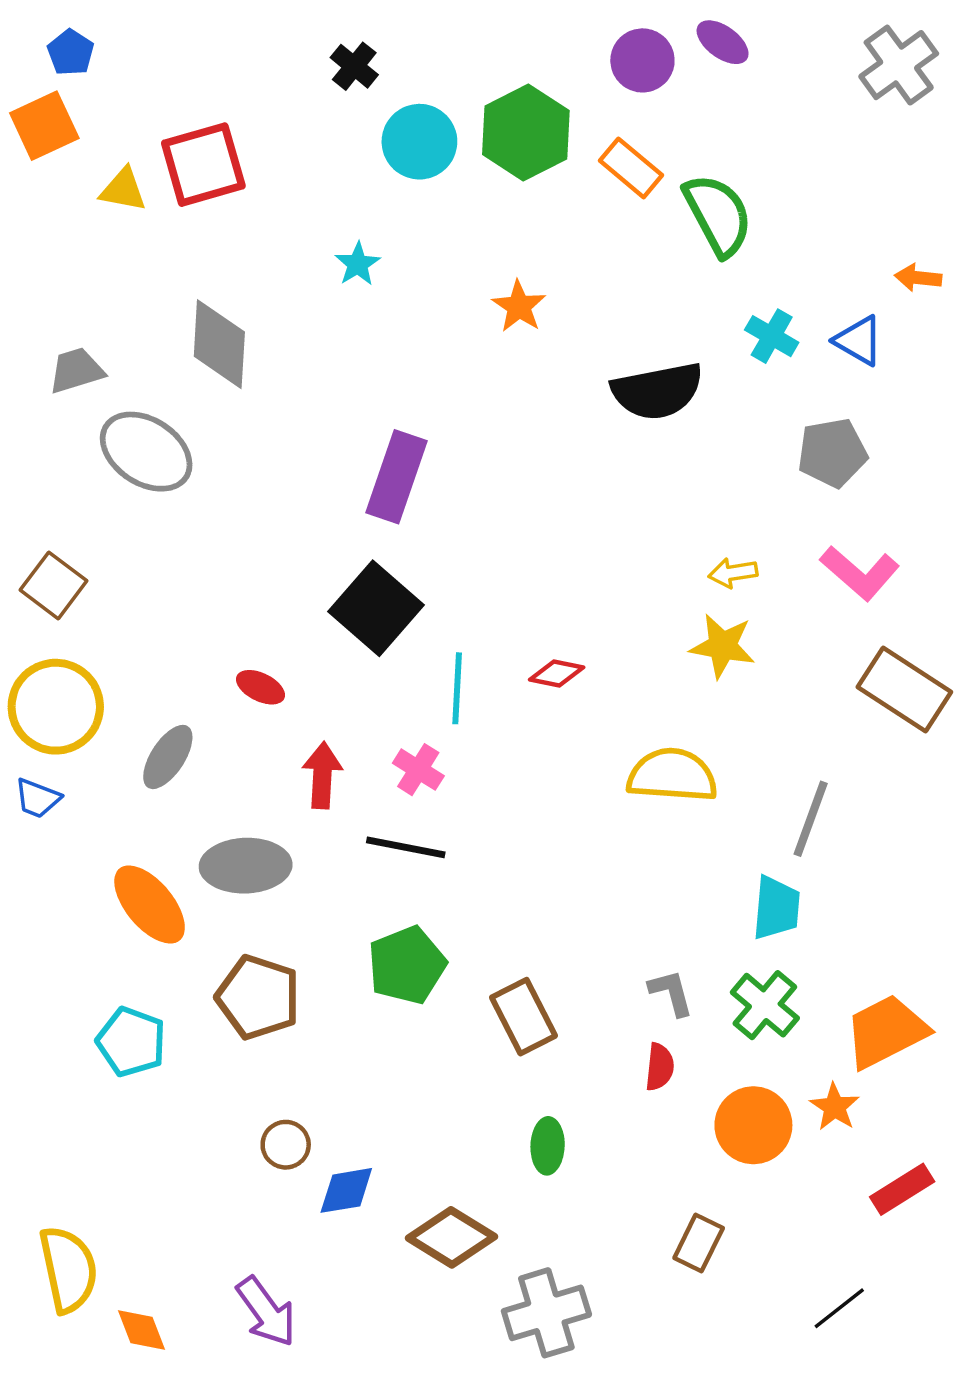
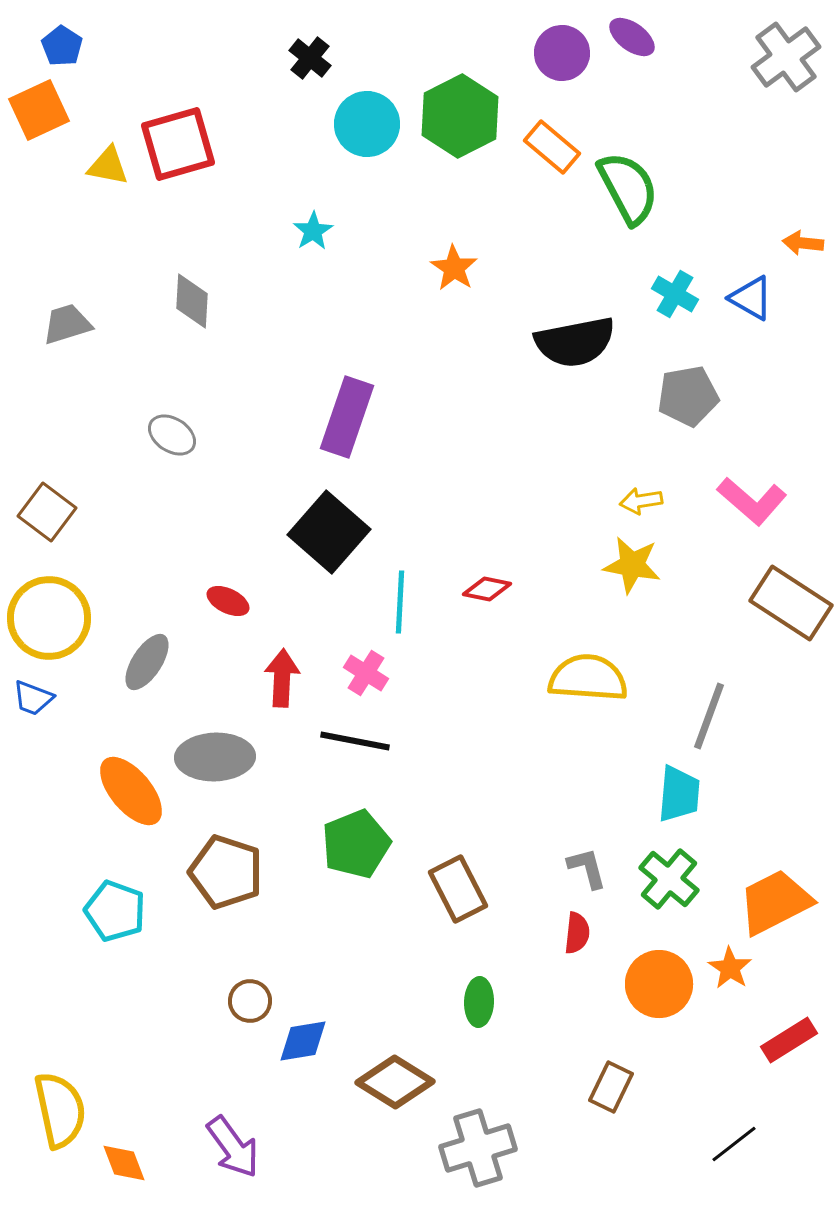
gray diamond: (219, 344) -> (192, 301), size x0.7
gray ellipse: (146, 452) -> (172, 435), moved, size x0.6
gray pentagon: (832, 453) -> (688, 396), moved

